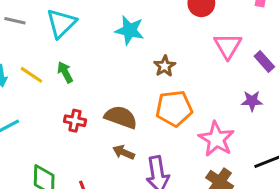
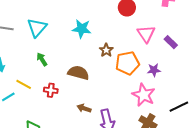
yellow line: (31, 75) -> (24, 84), moved
purple star: (252, 101) -> (154, 70), moved
orange pentagon: (174, 108) -> (127, 63), moved
brown semicircle: (121, 117) -> (78, 73), moved

